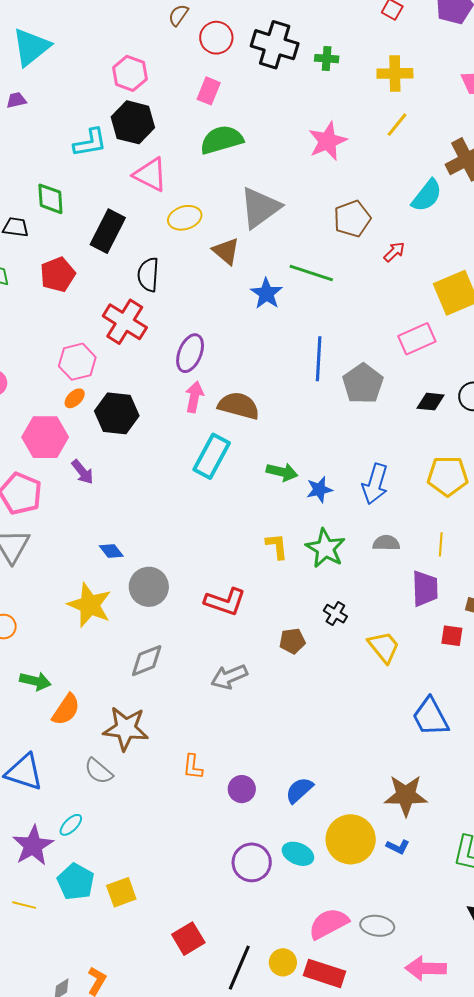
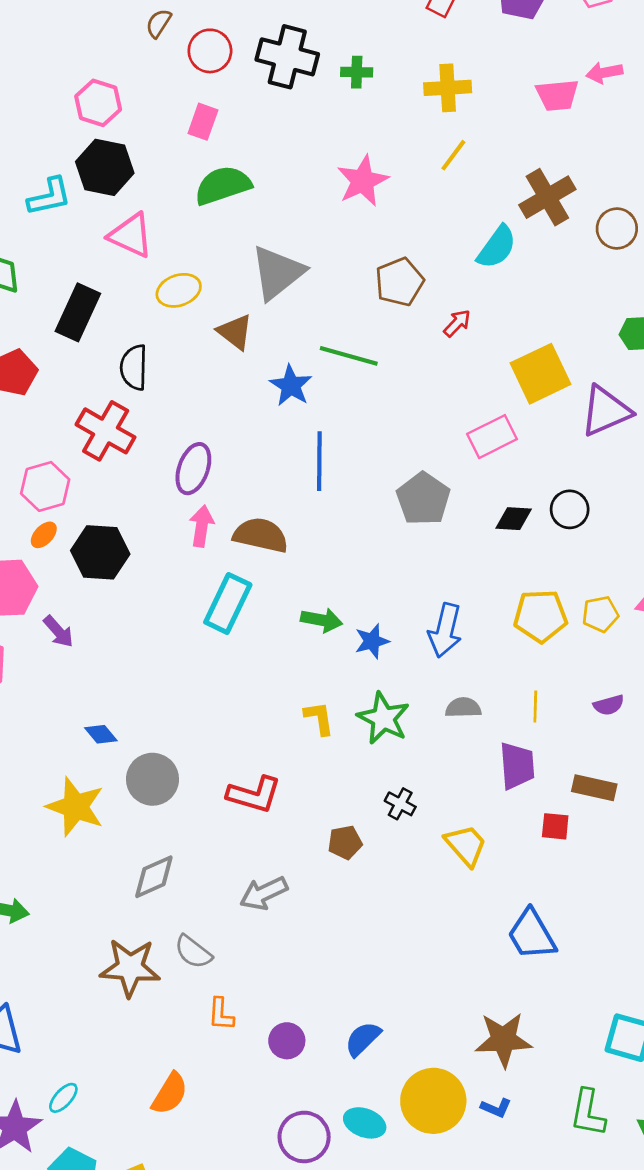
blue line: (319, 359) -> (319, 461), moved
orange semicircle: (66, 710) -> (170, 1094), moved
gray semicircle: (99, 771) -> (193, 952), moved

